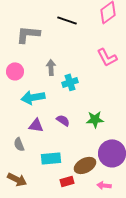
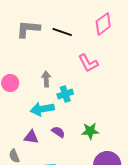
gray L-shape: (28, 34) -> (28, 29), moved
pink L-shape: (107, 57) -> (88, 63), moved
cyan arrow: (33, 97) -> (42, 109), moved

